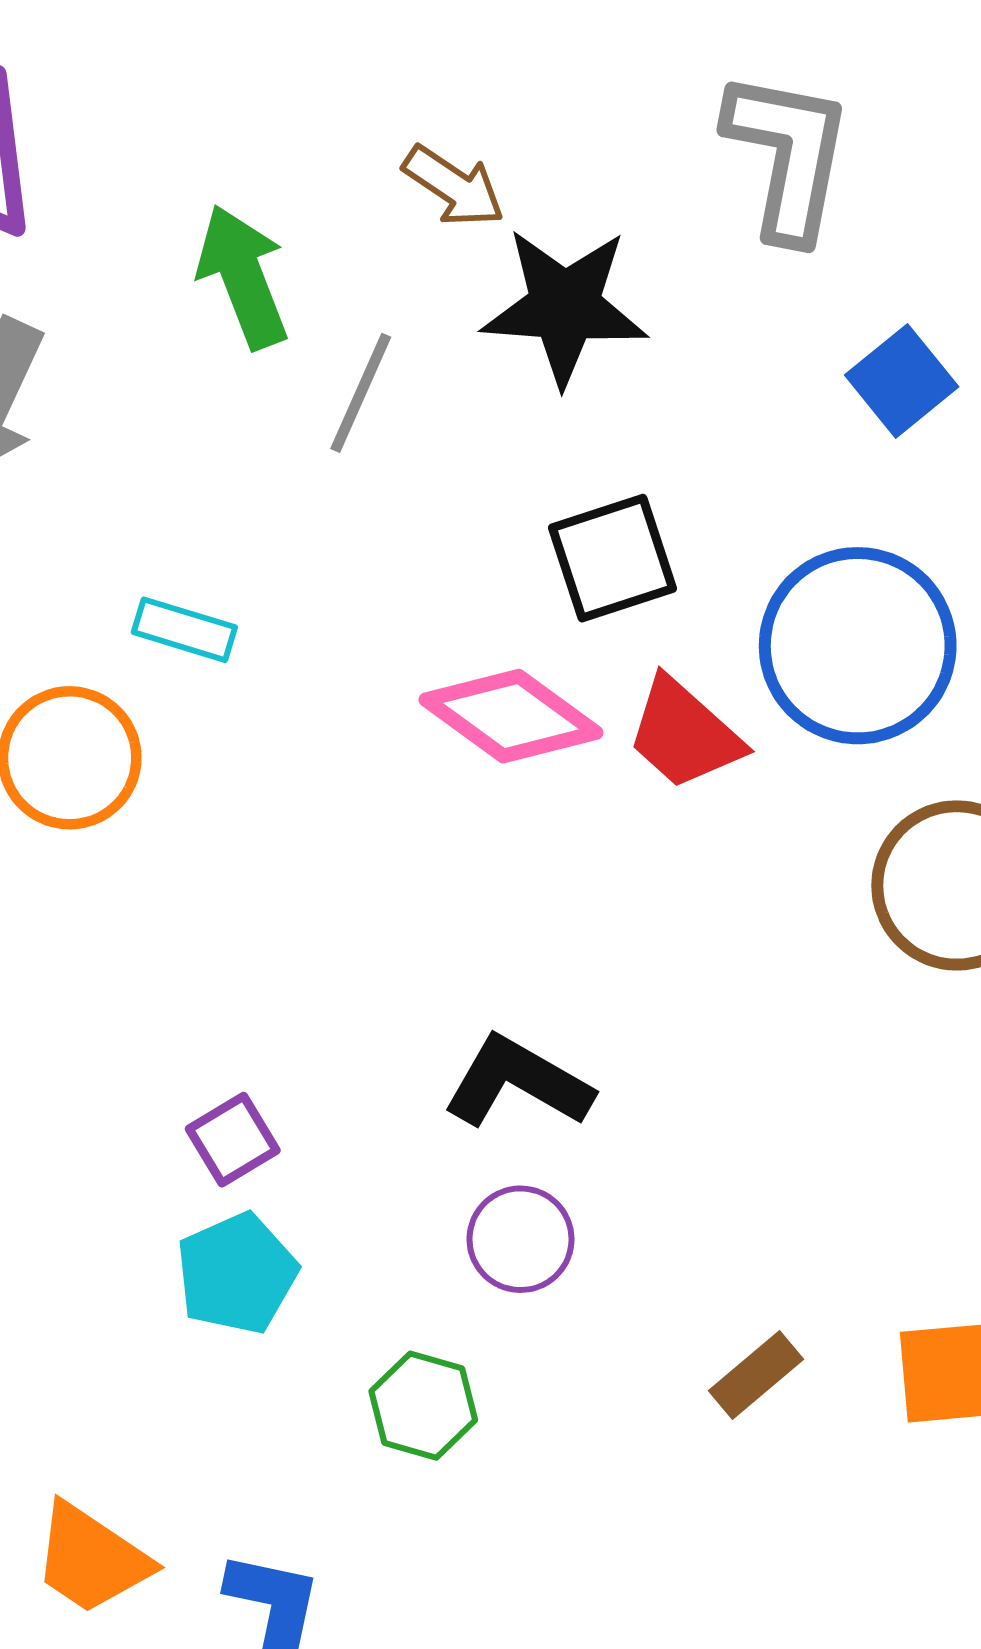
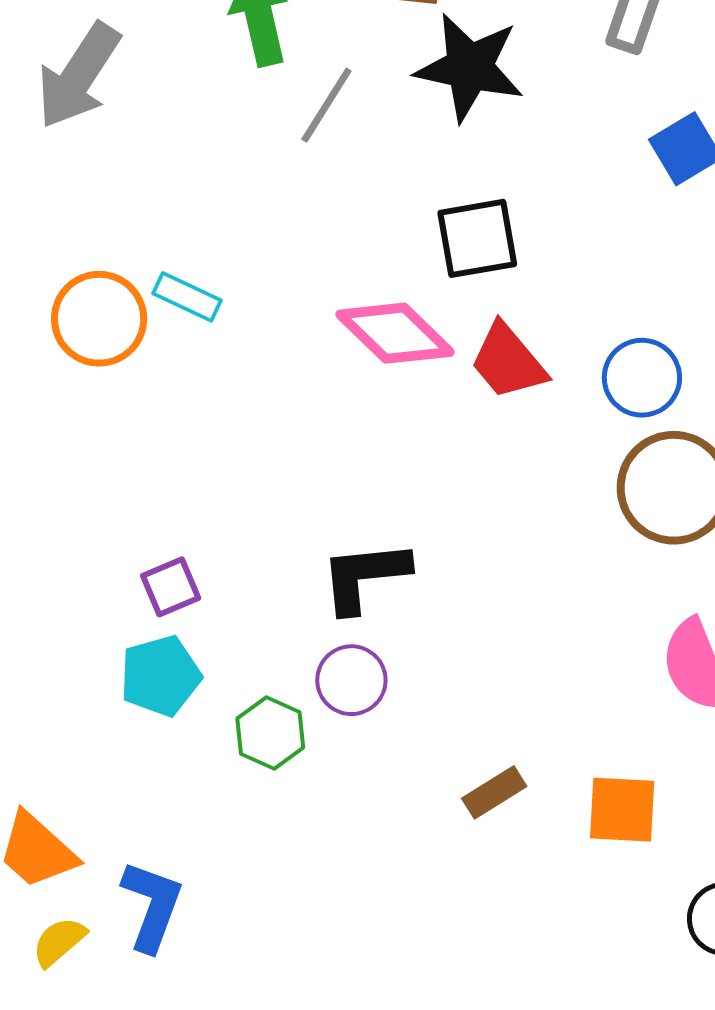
cyan rectangle: (184, 630) -> (187, 297), moved
blue circle: (858, 646) -> (642, 378), moved, size x0.6
black L-shape: (518, 1082) -> (365, 576), turned -44
green hexagon: (423, 1406) -> (270, 733), moved

